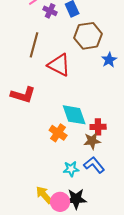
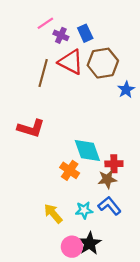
red triangle: (59, 65) -> (71, 62), moved
yellow arrow: (44, 195) -> (53, 214), moved
black star: (76, 199) -> (90, 243), turned -30

